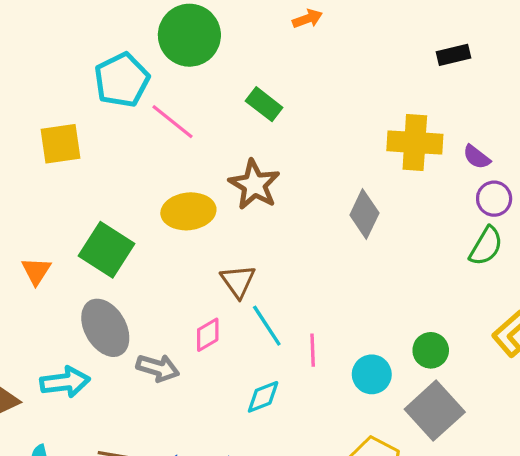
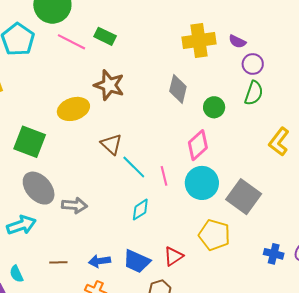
pink line: (172, 122) -> (71, 42), moved
pink diamond: (208, 335) -> (198, 145), moved, size x1.4
green circle: (431, 350) -> (214, 107), moved
cyan circle: (372, 374) -> (202, 183), size x1.4

